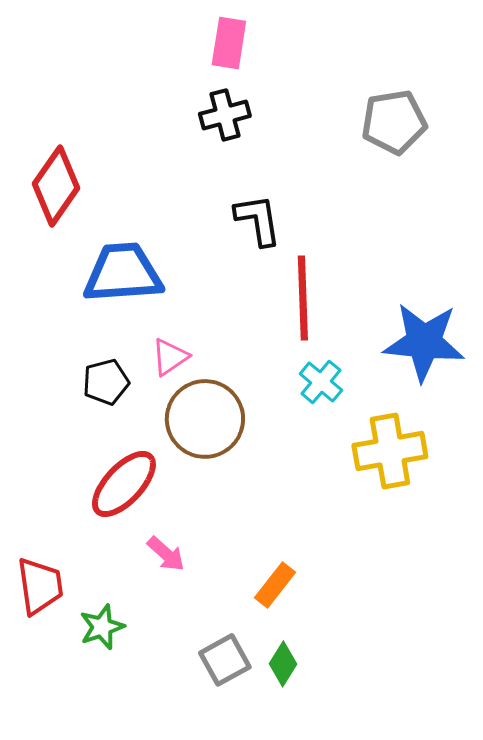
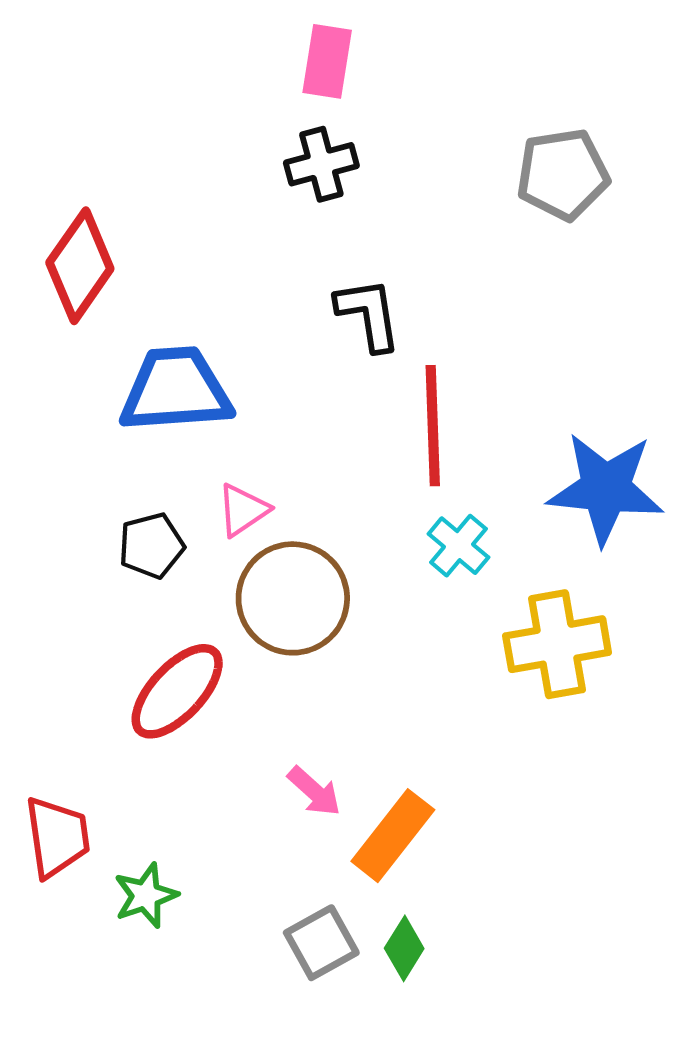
pink arrow: (166, 554) -> (314, 791), moved
orange rectangle: (275, 585) -> (393, 836), size x1.4

